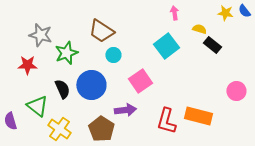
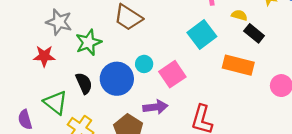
cyan circle: (113, 55) -> (144, 64), moved
orange rectangle: (198, 116) -> (238, 65), moved

